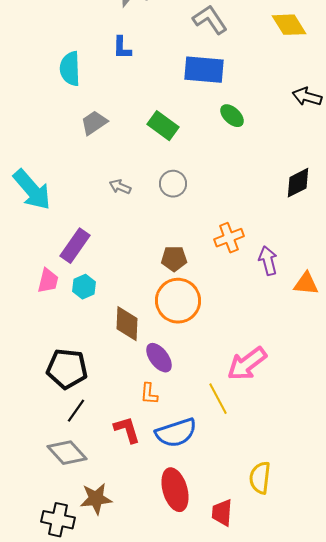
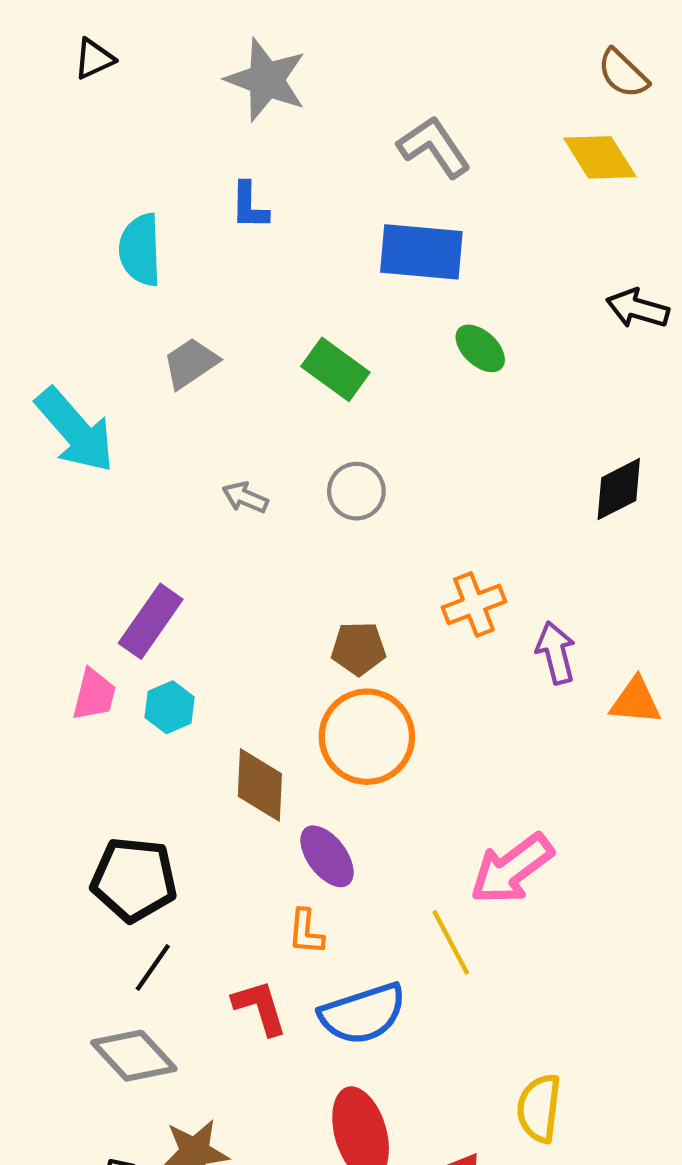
cyan arrow: (32, 190) -> (75, 430), moved

